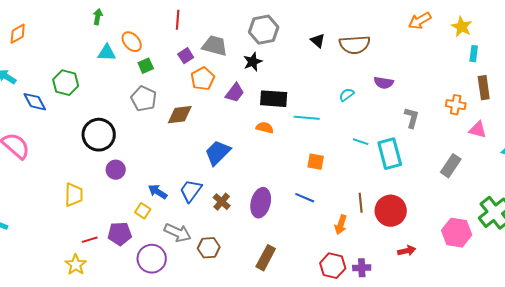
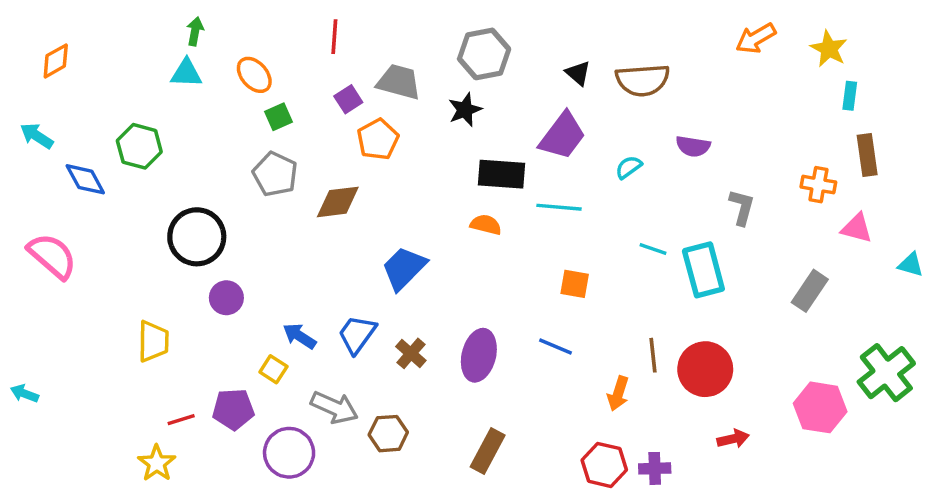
cyan triangle: (107, 53) -> (186, 73), moved
purple trapezoid: (235, 93) -> (562, 136), moved, size x1.4

